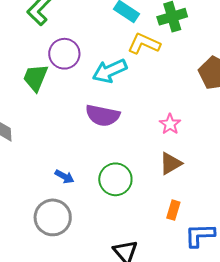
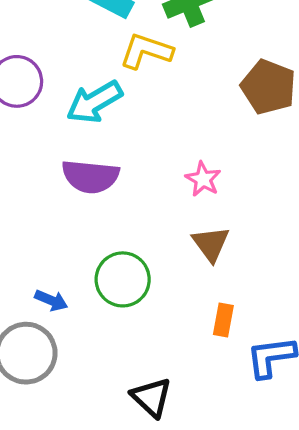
brown triangle: (171, 163) -> (211, 244), turned -30
blue arrow: (64, 177) -> (51, 300), moved

